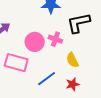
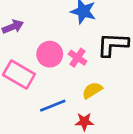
yellow semicircle: (72, 60) -> (92, 90), turned 70

